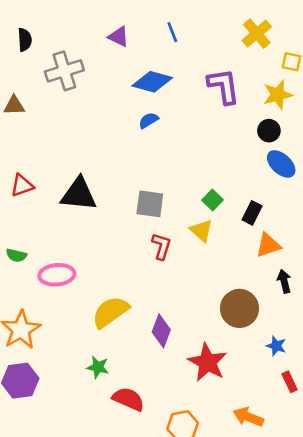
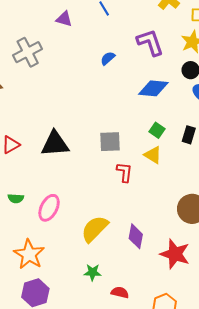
blue diamond: (152, 82) -> (153, 88), moved
blue semicircle: (149, 120) -> (108, 58), moved
pink ellipse: (57, 275) -> (49, 208), turned -48
red semicircle: (128, 399) -> (120, 292), size x0.7

